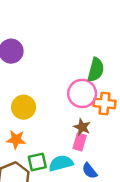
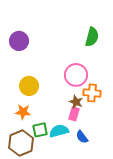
green semicircle: (96, 70) -> (92, 37), moved
orange cross: (105, 103) -> (92, 93), moved

